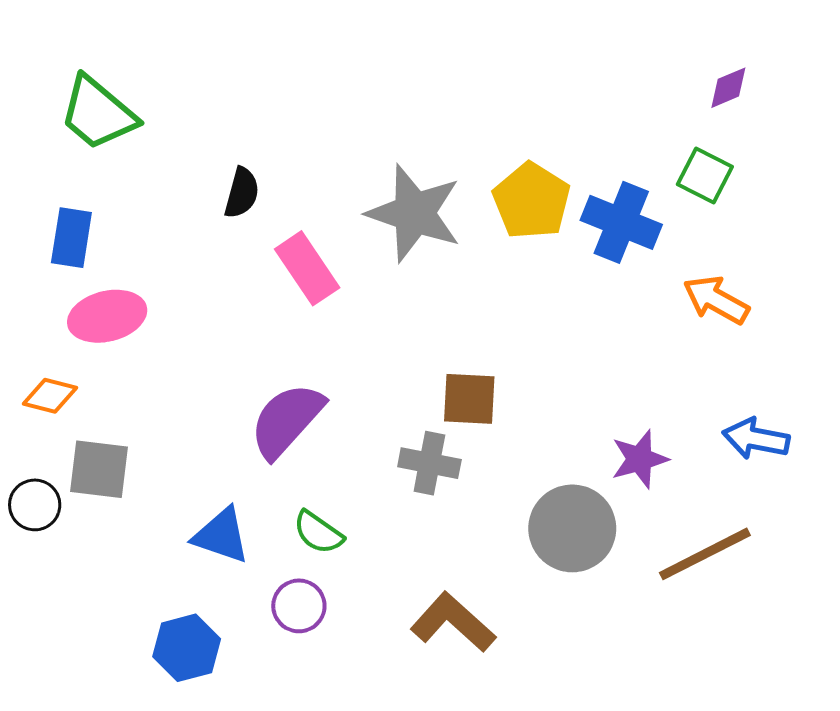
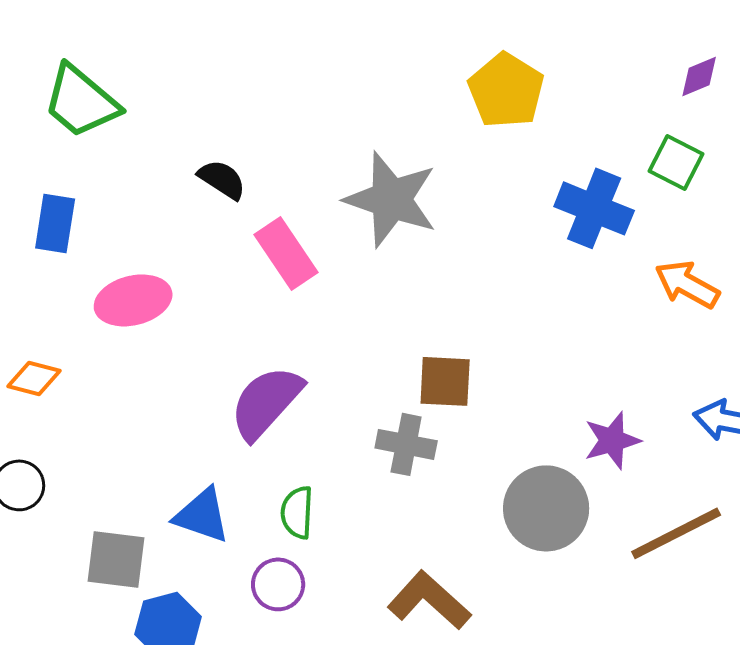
black semicircle: (242, 193) -> (222, 179), turned -72
yellow pentagon: (531, 201) -> (506, 90), moved
pink ellipse: (107, 316) -> (133, 300), moved
gray square: (99, 469) -> (116, 559), moved
green semicircle: (318, 532) -> (297, 512), turned 58

